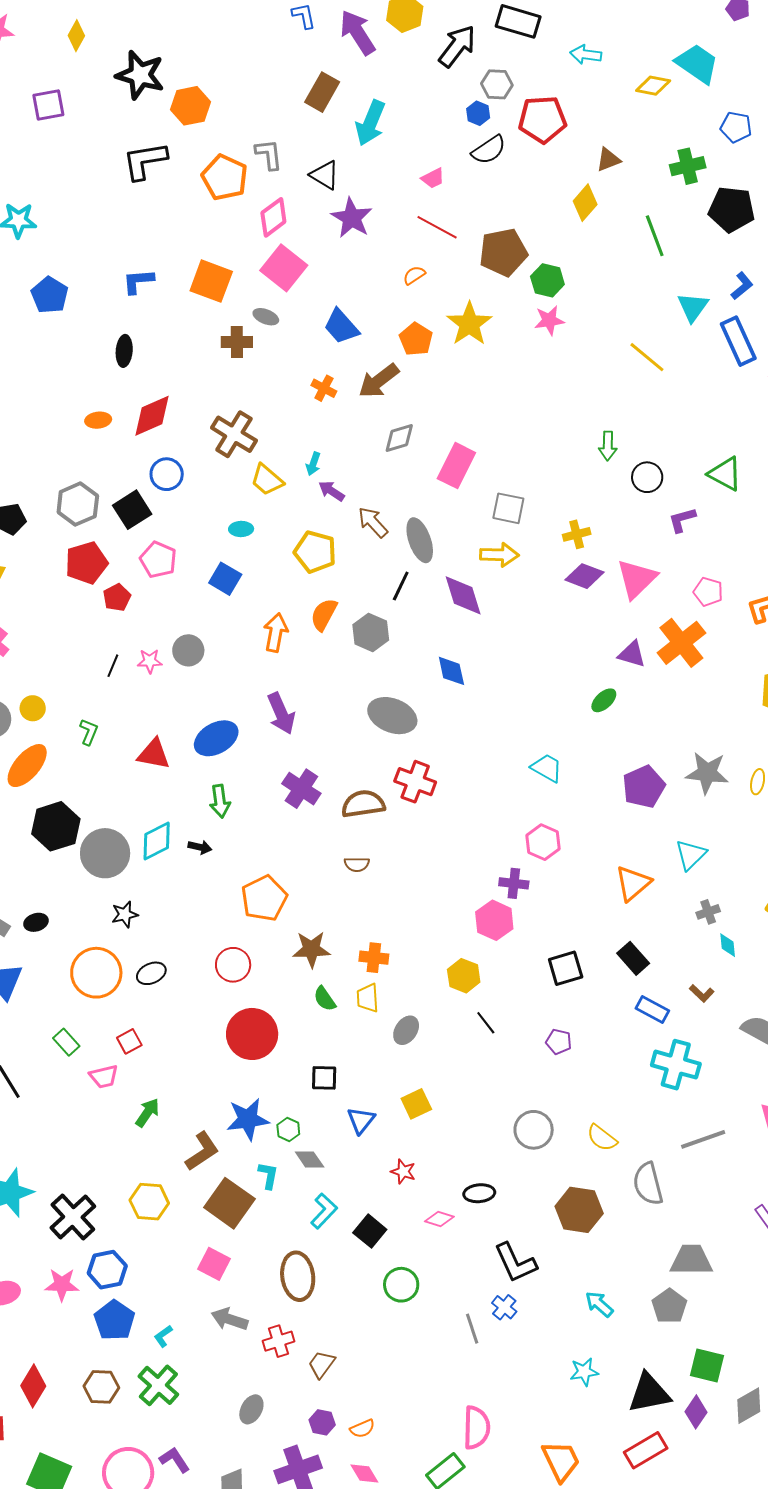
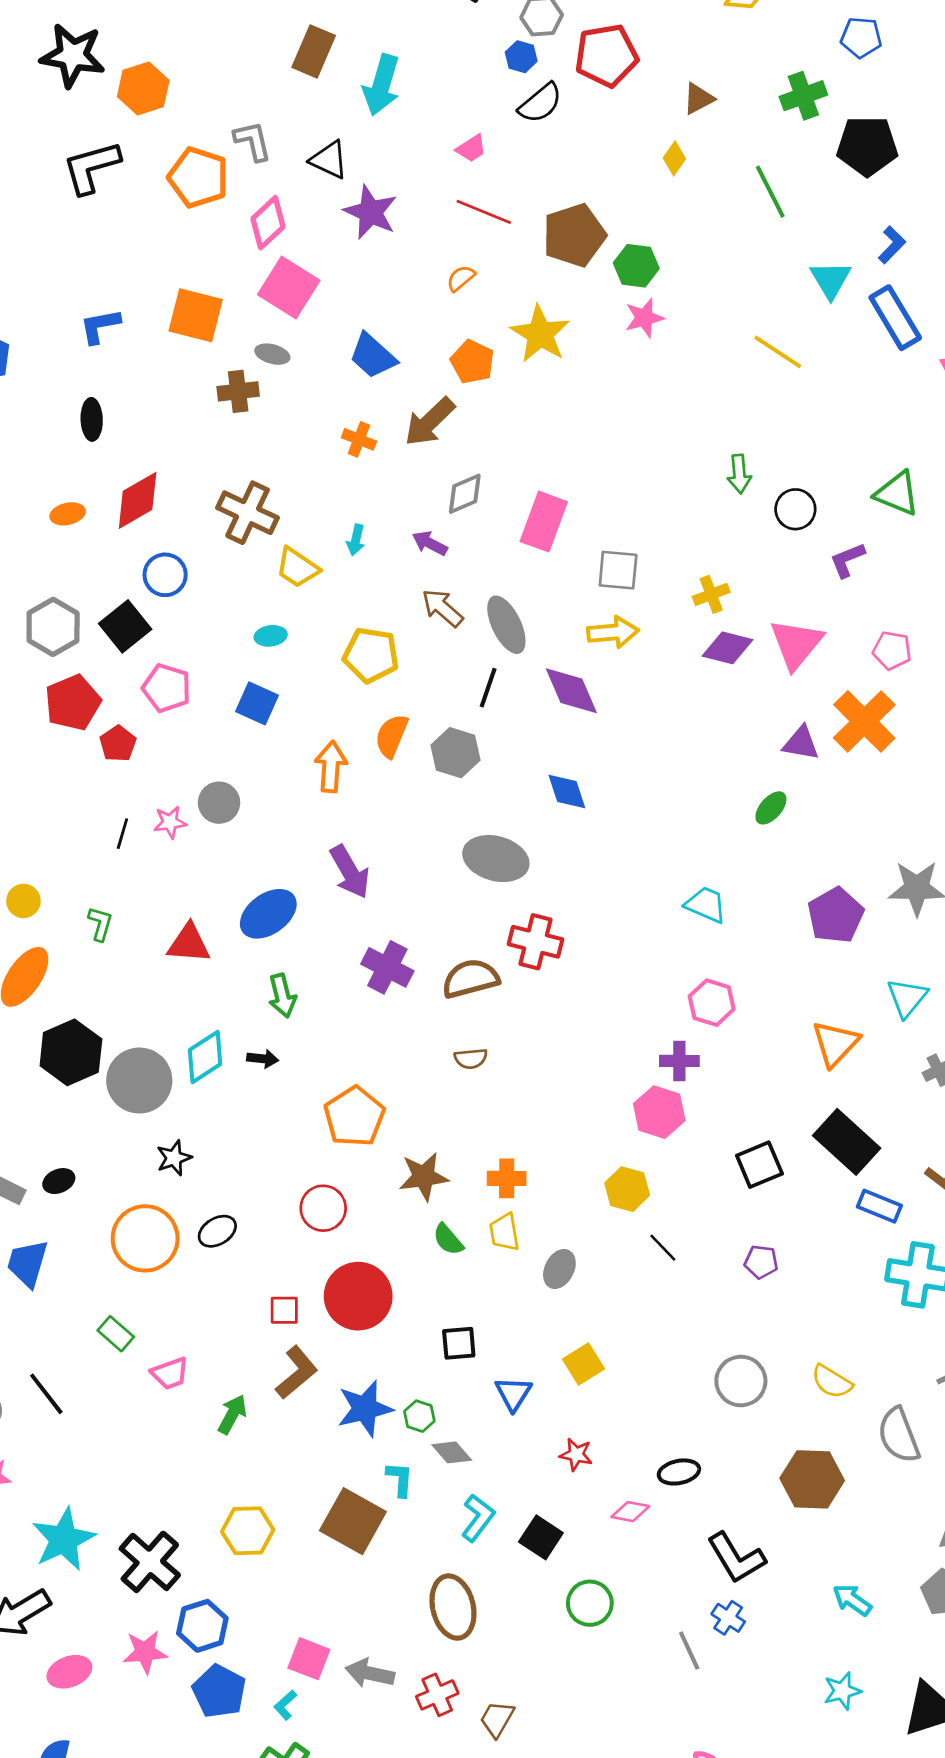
yellow diamond: (585, 203) -> (674, 158), size x0.7
purple arrow: (331, 491) -> (430, 543), moved
black rectangle: (633, 958) -> (847, 1142), size x1.5
red square: (129, 1041) -> (284, 1310), moved, turned 35
brown L-shape: (202, 1151) -> (297, 1372), moved
pink square: (214, 1264) -> (309, 1659), moved

